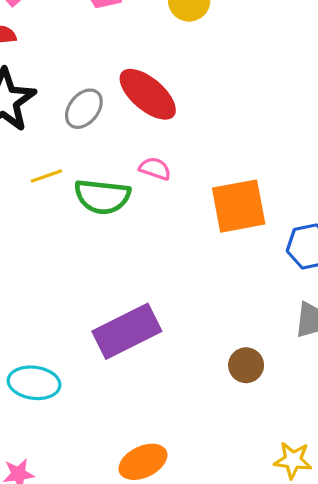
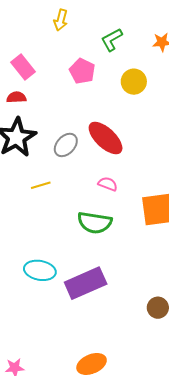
green semicircle: (102, 197) -> (95, 223), moved
cyan ellipse: (34, 383) -> (40, 270), moved

